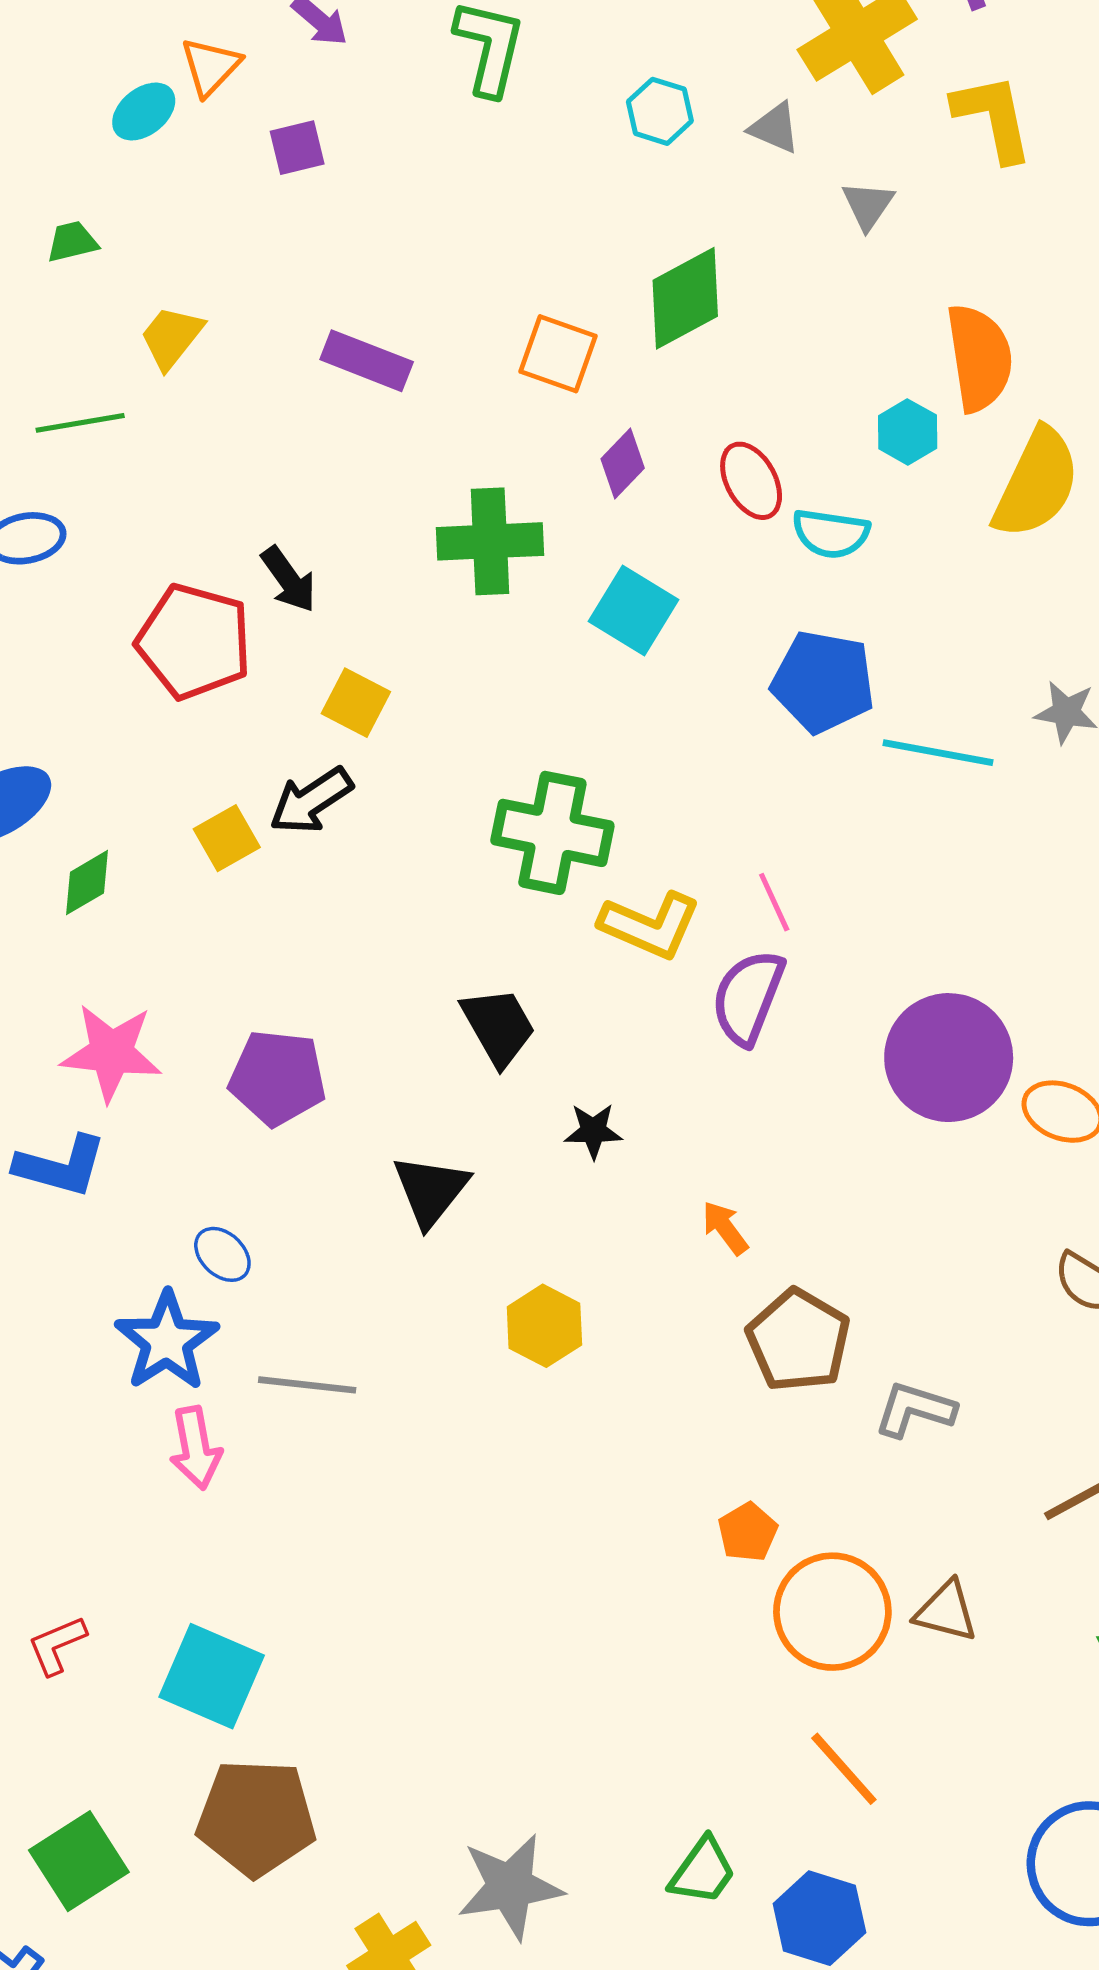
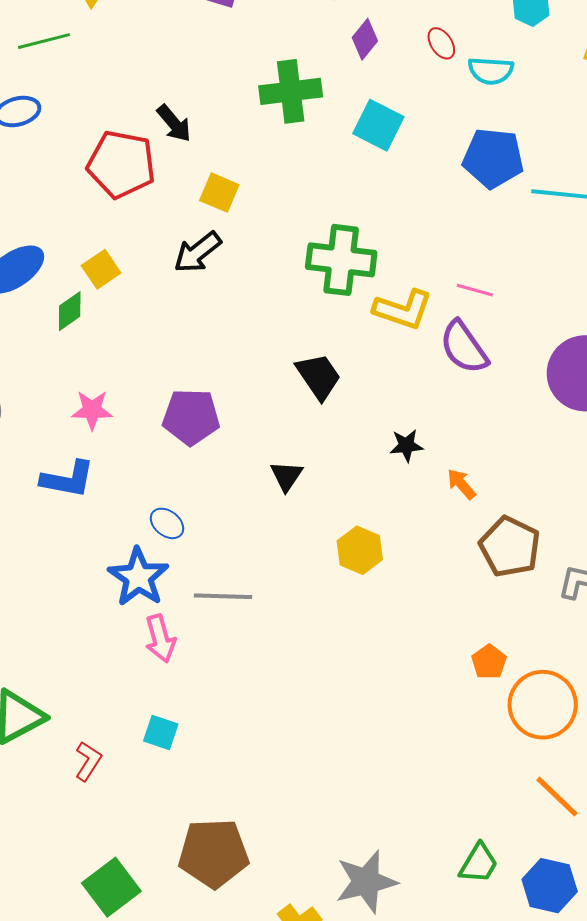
red ellipse: (751, 481) -> (441, 43), size x0.7
yellow square: (227, 838) -> (101, 269), moved
pink line: (774, 902) -> (475, 290), turned -45
purple semicircle: (748, 997) -> (464, 347), turned -52
pink star: (111, 1053) -> (92, 410), size x0.7
black star: (593, 1131) -> (406, 445), moved
black triangle: (431, 1190) -> (286, 476), size x0.7
red L-shape: (57, 1645) -> (88, 761), turned 150
cyan square: (212, 1676) -> (161, 732), moved, size x0.6

